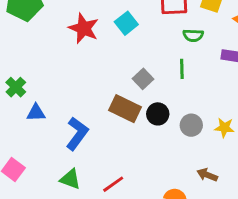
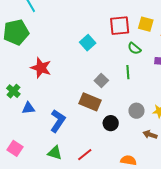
red star: (84, 28) -> (41, 68), moved
green semicircle: (193, 35) -> (134, 48), turned 40
black circle: (158, 114) -> (111, 123), moved
brown arrow: (207, 175) -> (150, 135), moved

